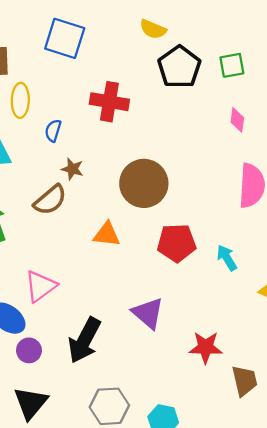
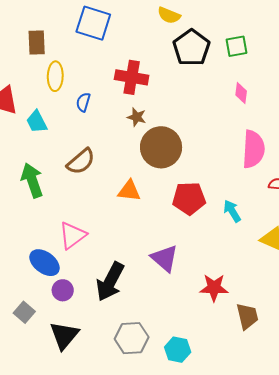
brown star: (72, 169) -> (137, 117), moved

